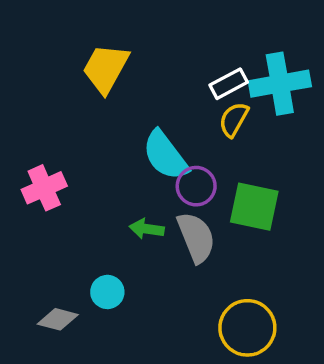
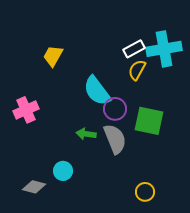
yellow trapezoid: (106, 68) -> (53, 56), moved, size x0.7
yellow circle: (247, 328) -> (145, 192), size x0.6

